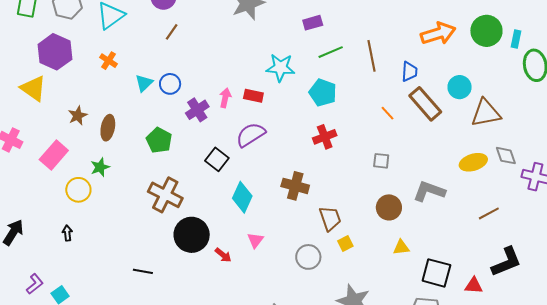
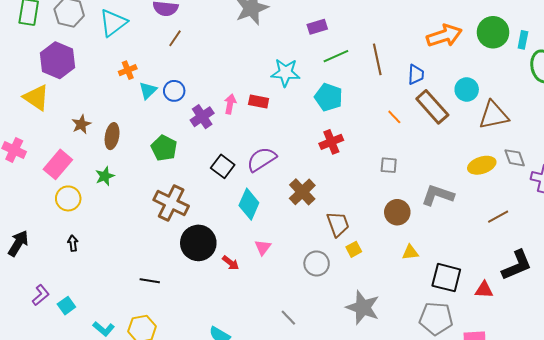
orange cross: (109, 61) -> (128, 70), moved, turned 36
purple semicircle: (251, 135) -> (262, 159), moved
brown cross: (295, 186) -> (302, 192), turned 32
yellow circle: (78, 190) -> (68, 198), moved

